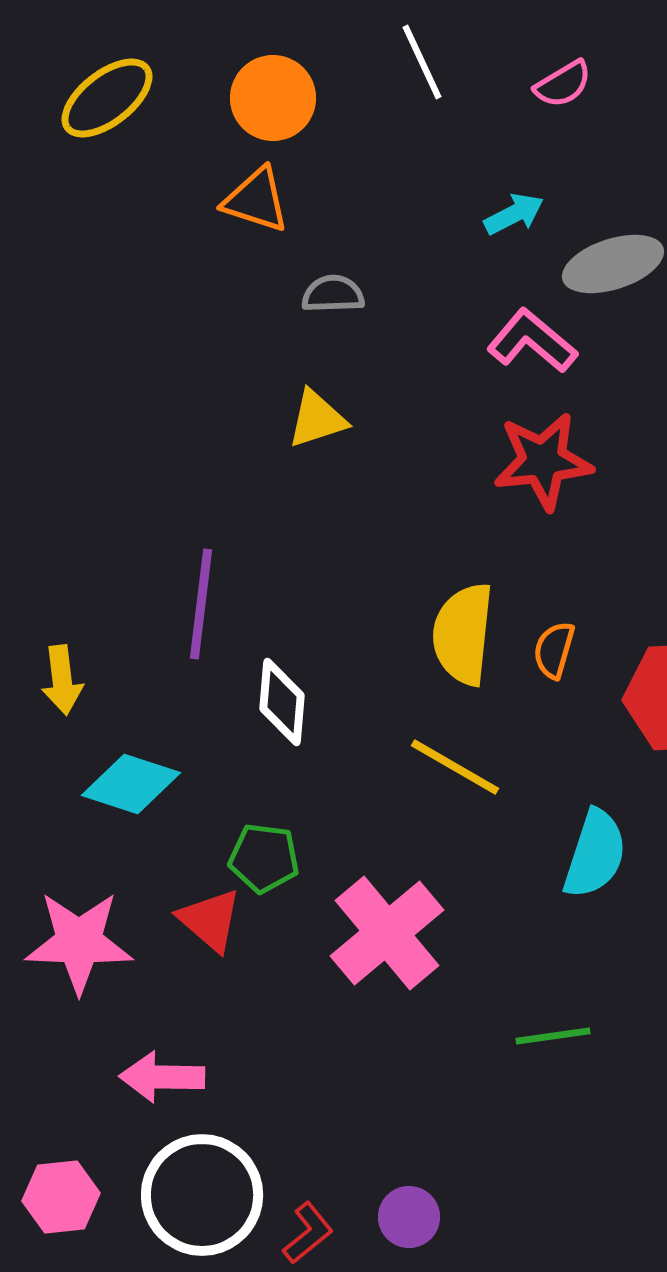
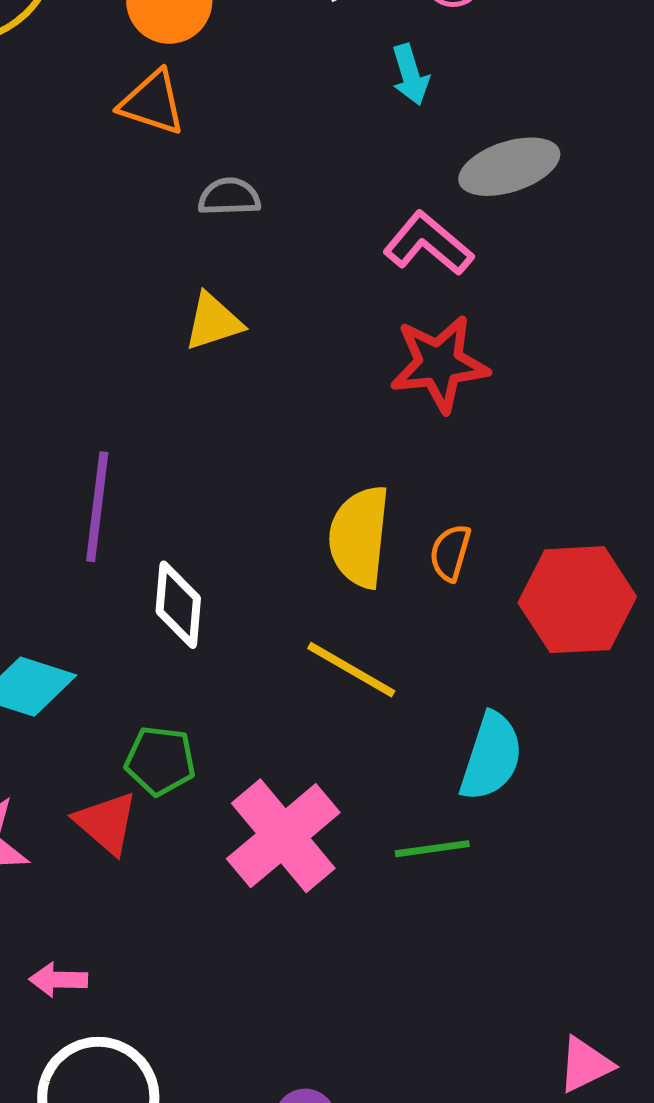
cyan arrow: (514, 214) -> (410, 75), moved, turned 100
green line: (553, 1036) -> (432, 849), moved
pink arrow: (162, 1077) -> (58, 980), size x0.7

